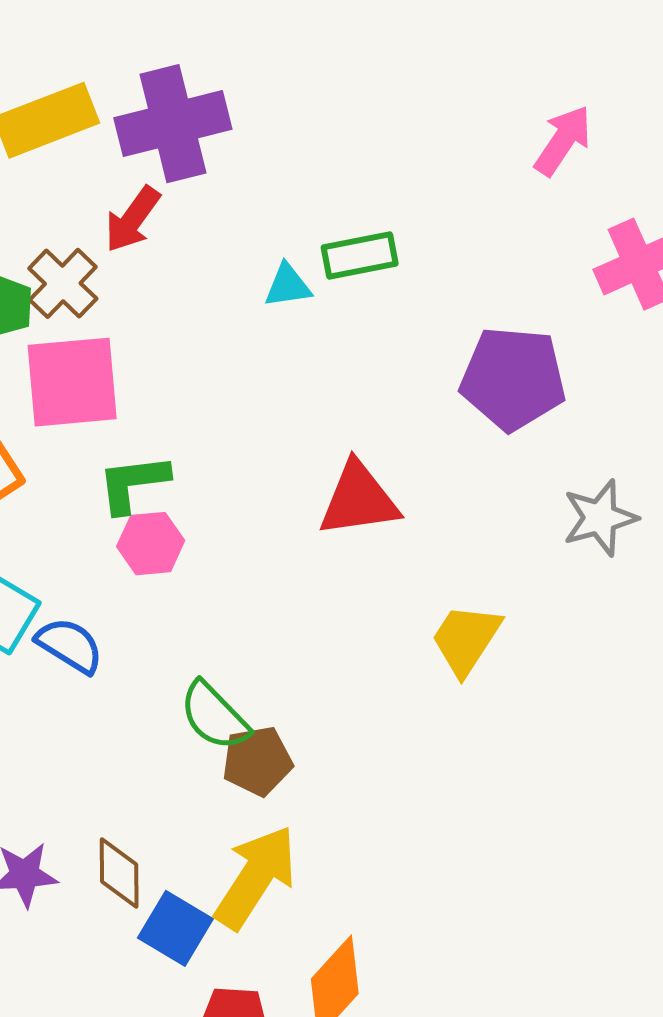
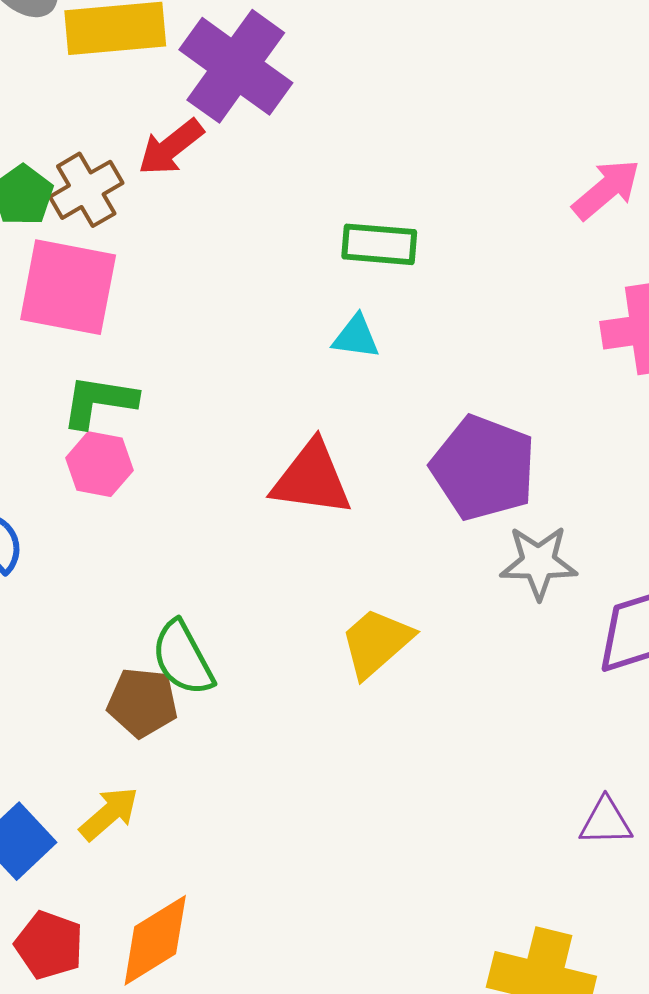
purple cross: (173, 124) -> (236, 66), turned 34
cyan triangle: (288, 286) -> (356, 337), moved
purple pentagon: (513, 378) -> (483, 468), moved
green semicircle: (214, 716) -> (183, 658), moved
yellow arrow: (256, 877) -> (109, 814), size x0.6

